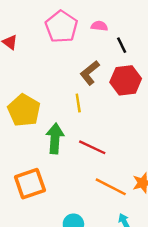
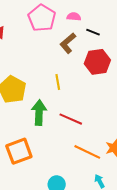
black line: (122, 45) -> (93, 32), turned -40
brown L-shape: (90, 73) -> (68, 43), moved

